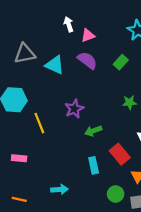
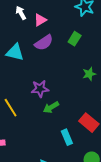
purple semicircle: (87, 60) -> (44, 43), turned 120
purple star: (74, 109) -> (40, 89), turned 30
green arrow: (93, 131) -> (51, 107), moved

